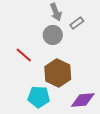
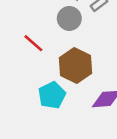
cyan pentagon: (39, 97) -> (52, 95), turned -30

